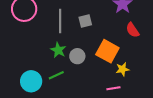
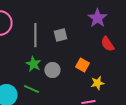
orange square: (107, 51) -> (82, 65), size x0.6
green line: (56, 75) -> (31, 89), turned 49

